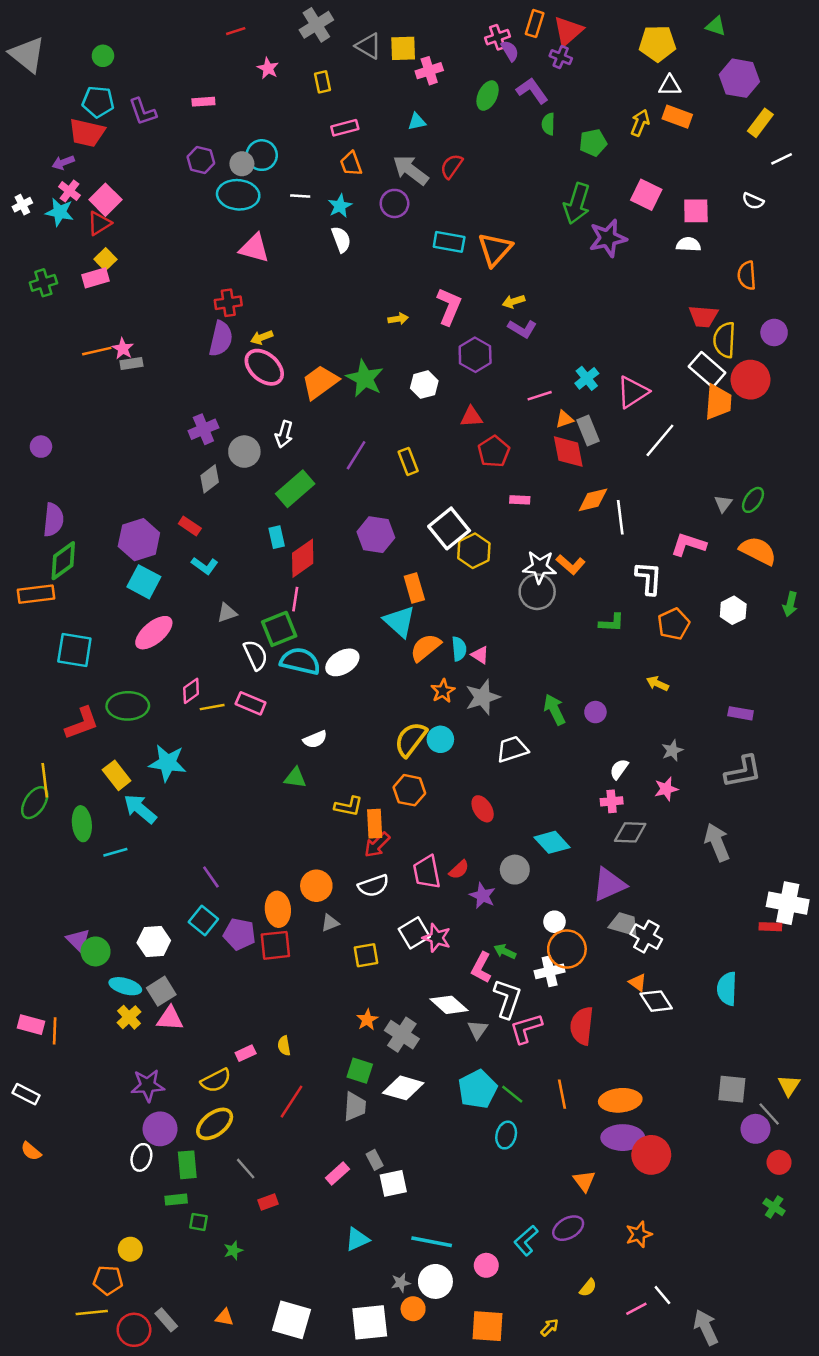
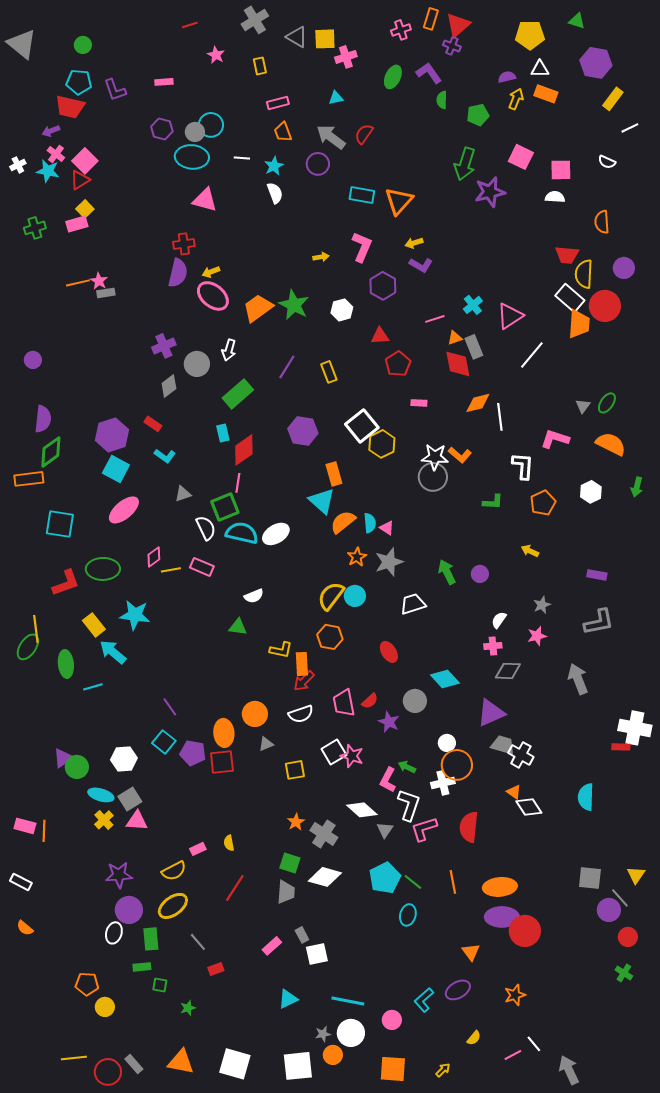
purple semicircle: (510, 51) -> (507, 77), moved, turned -72
purple triangle: (78, 940) -> (63, 758), turned 40
orange pentagon: (108, 1280) -> (87, 984), moved
orange triangle: (225, 1317) -> (181, 1062), size x1.8

